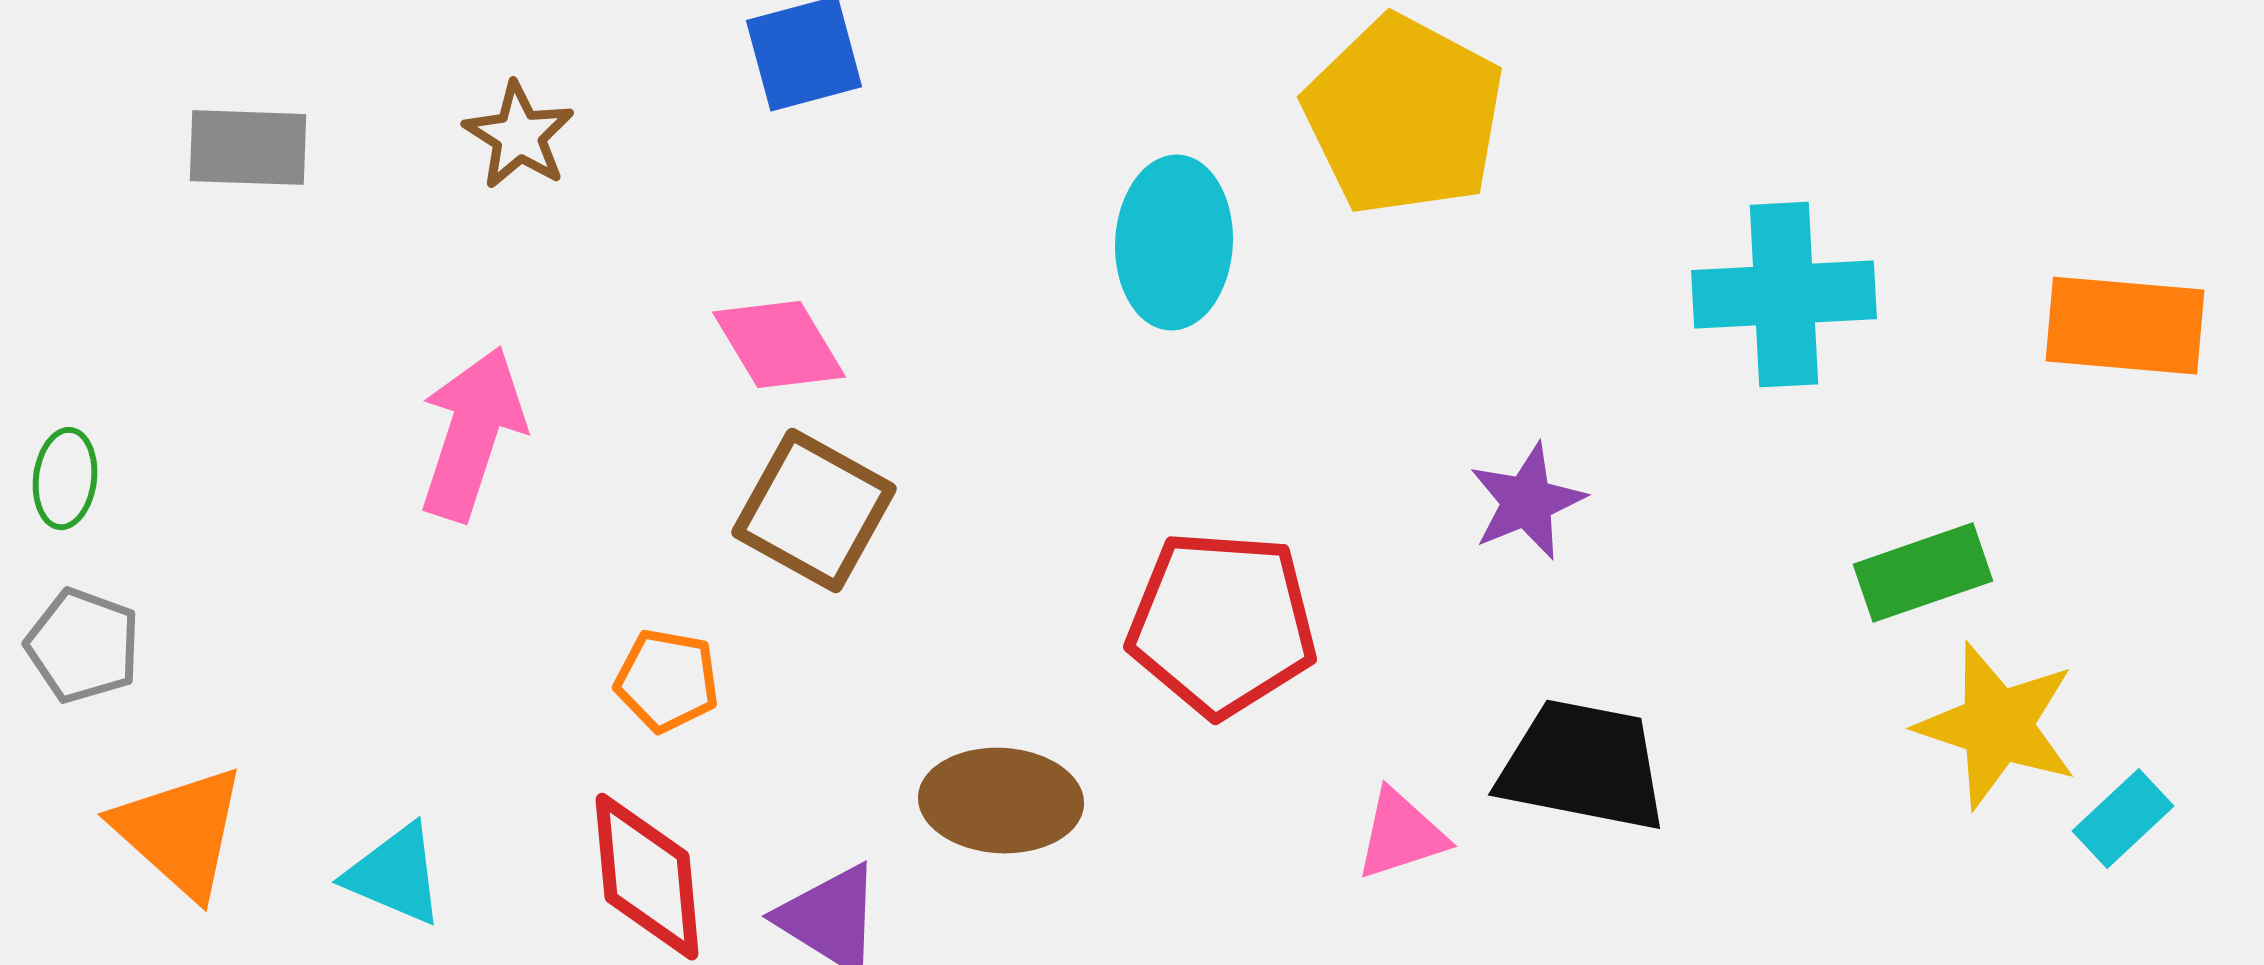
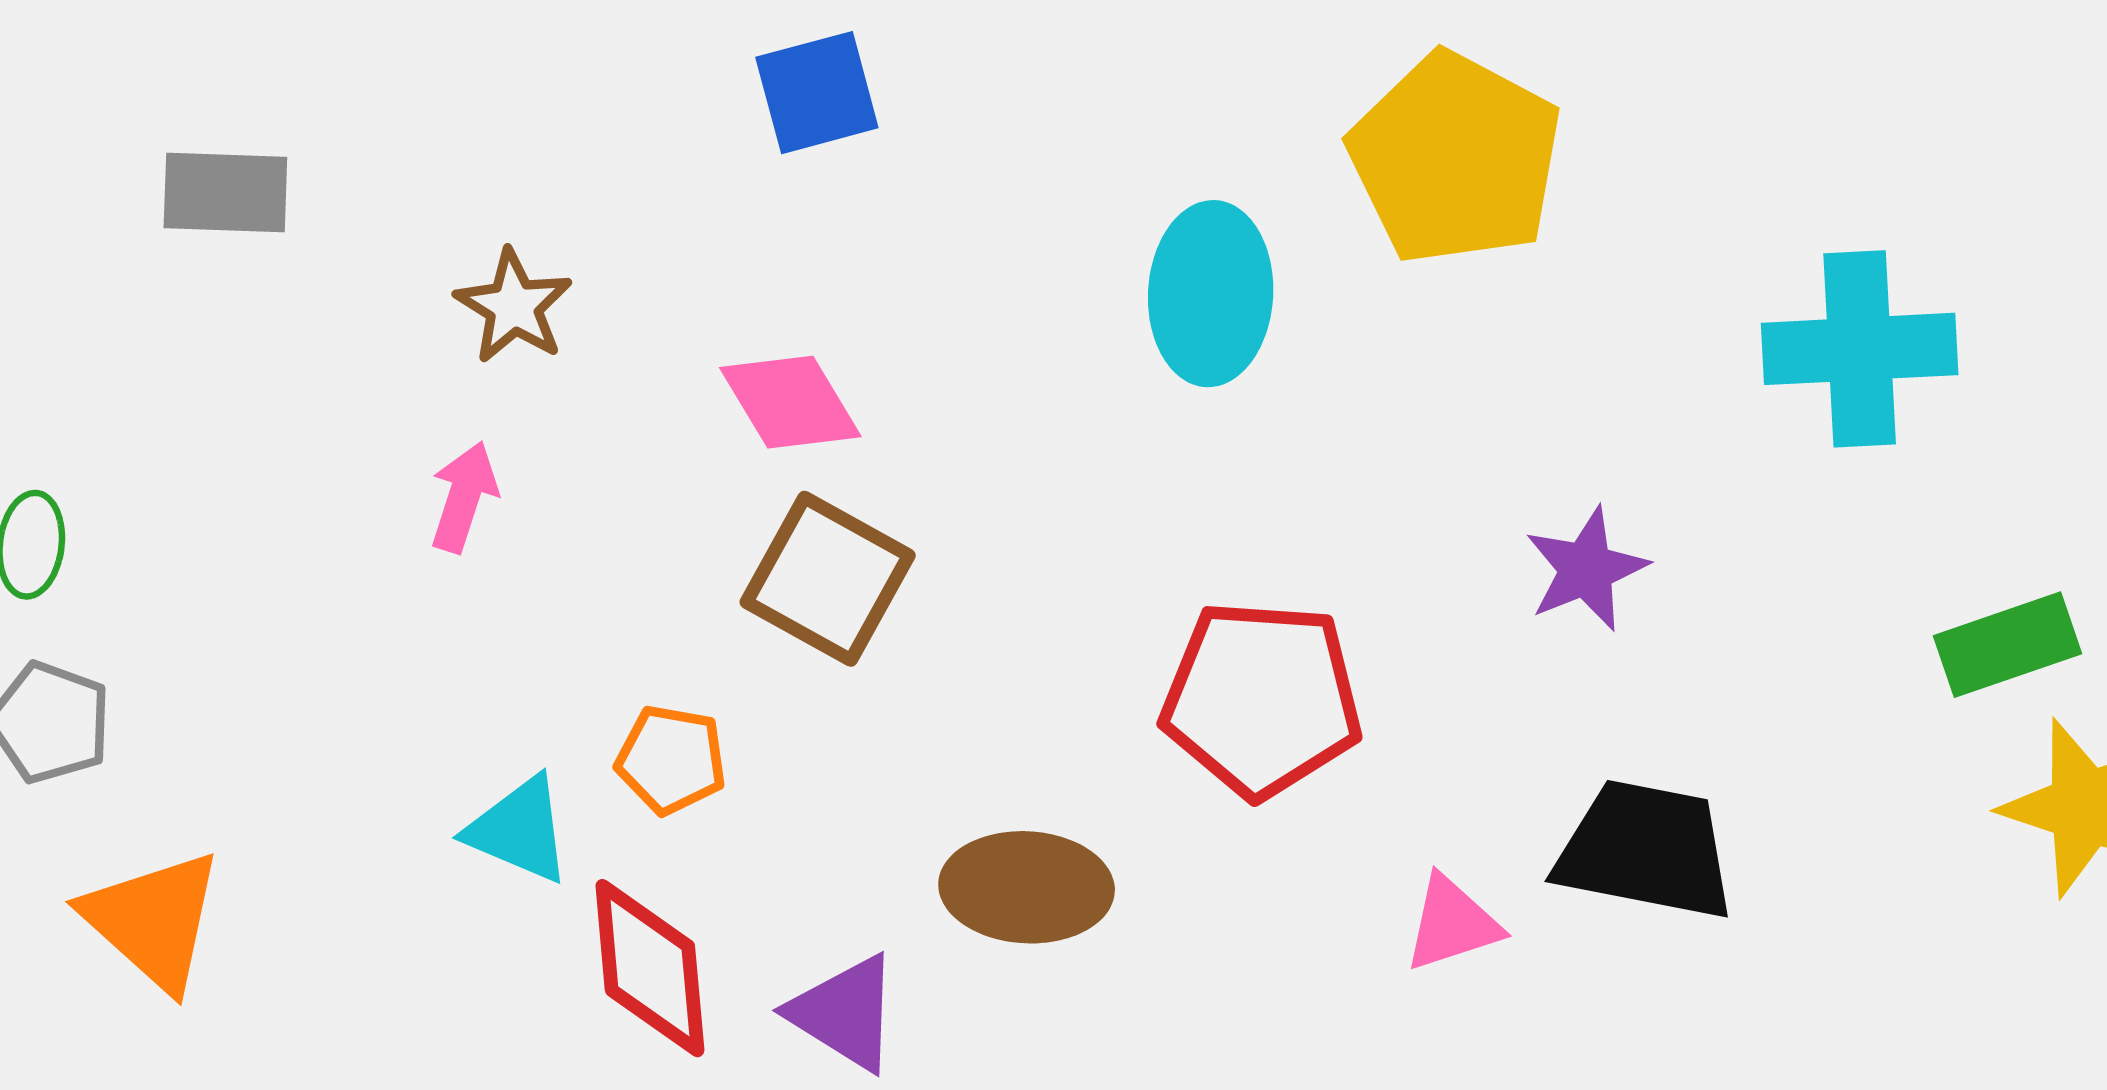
brown star: (519, 136) -> (514, 306), moved
pink arrow: (472, 434) -> (464, 497), size x0.6
cyan triangle: (395, 875) -> (519, 830), moved

